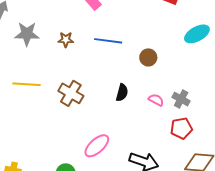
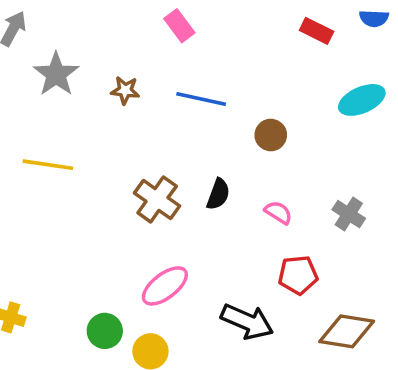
gray star: (27, 34) -> (56, 74), turned 30
brown cross: (71, 93) -> (157, 200), moved
gray cross: (181, 99) -> (349, 214), moved
red pentagon: (181, 128) -> (298, 275), moved

